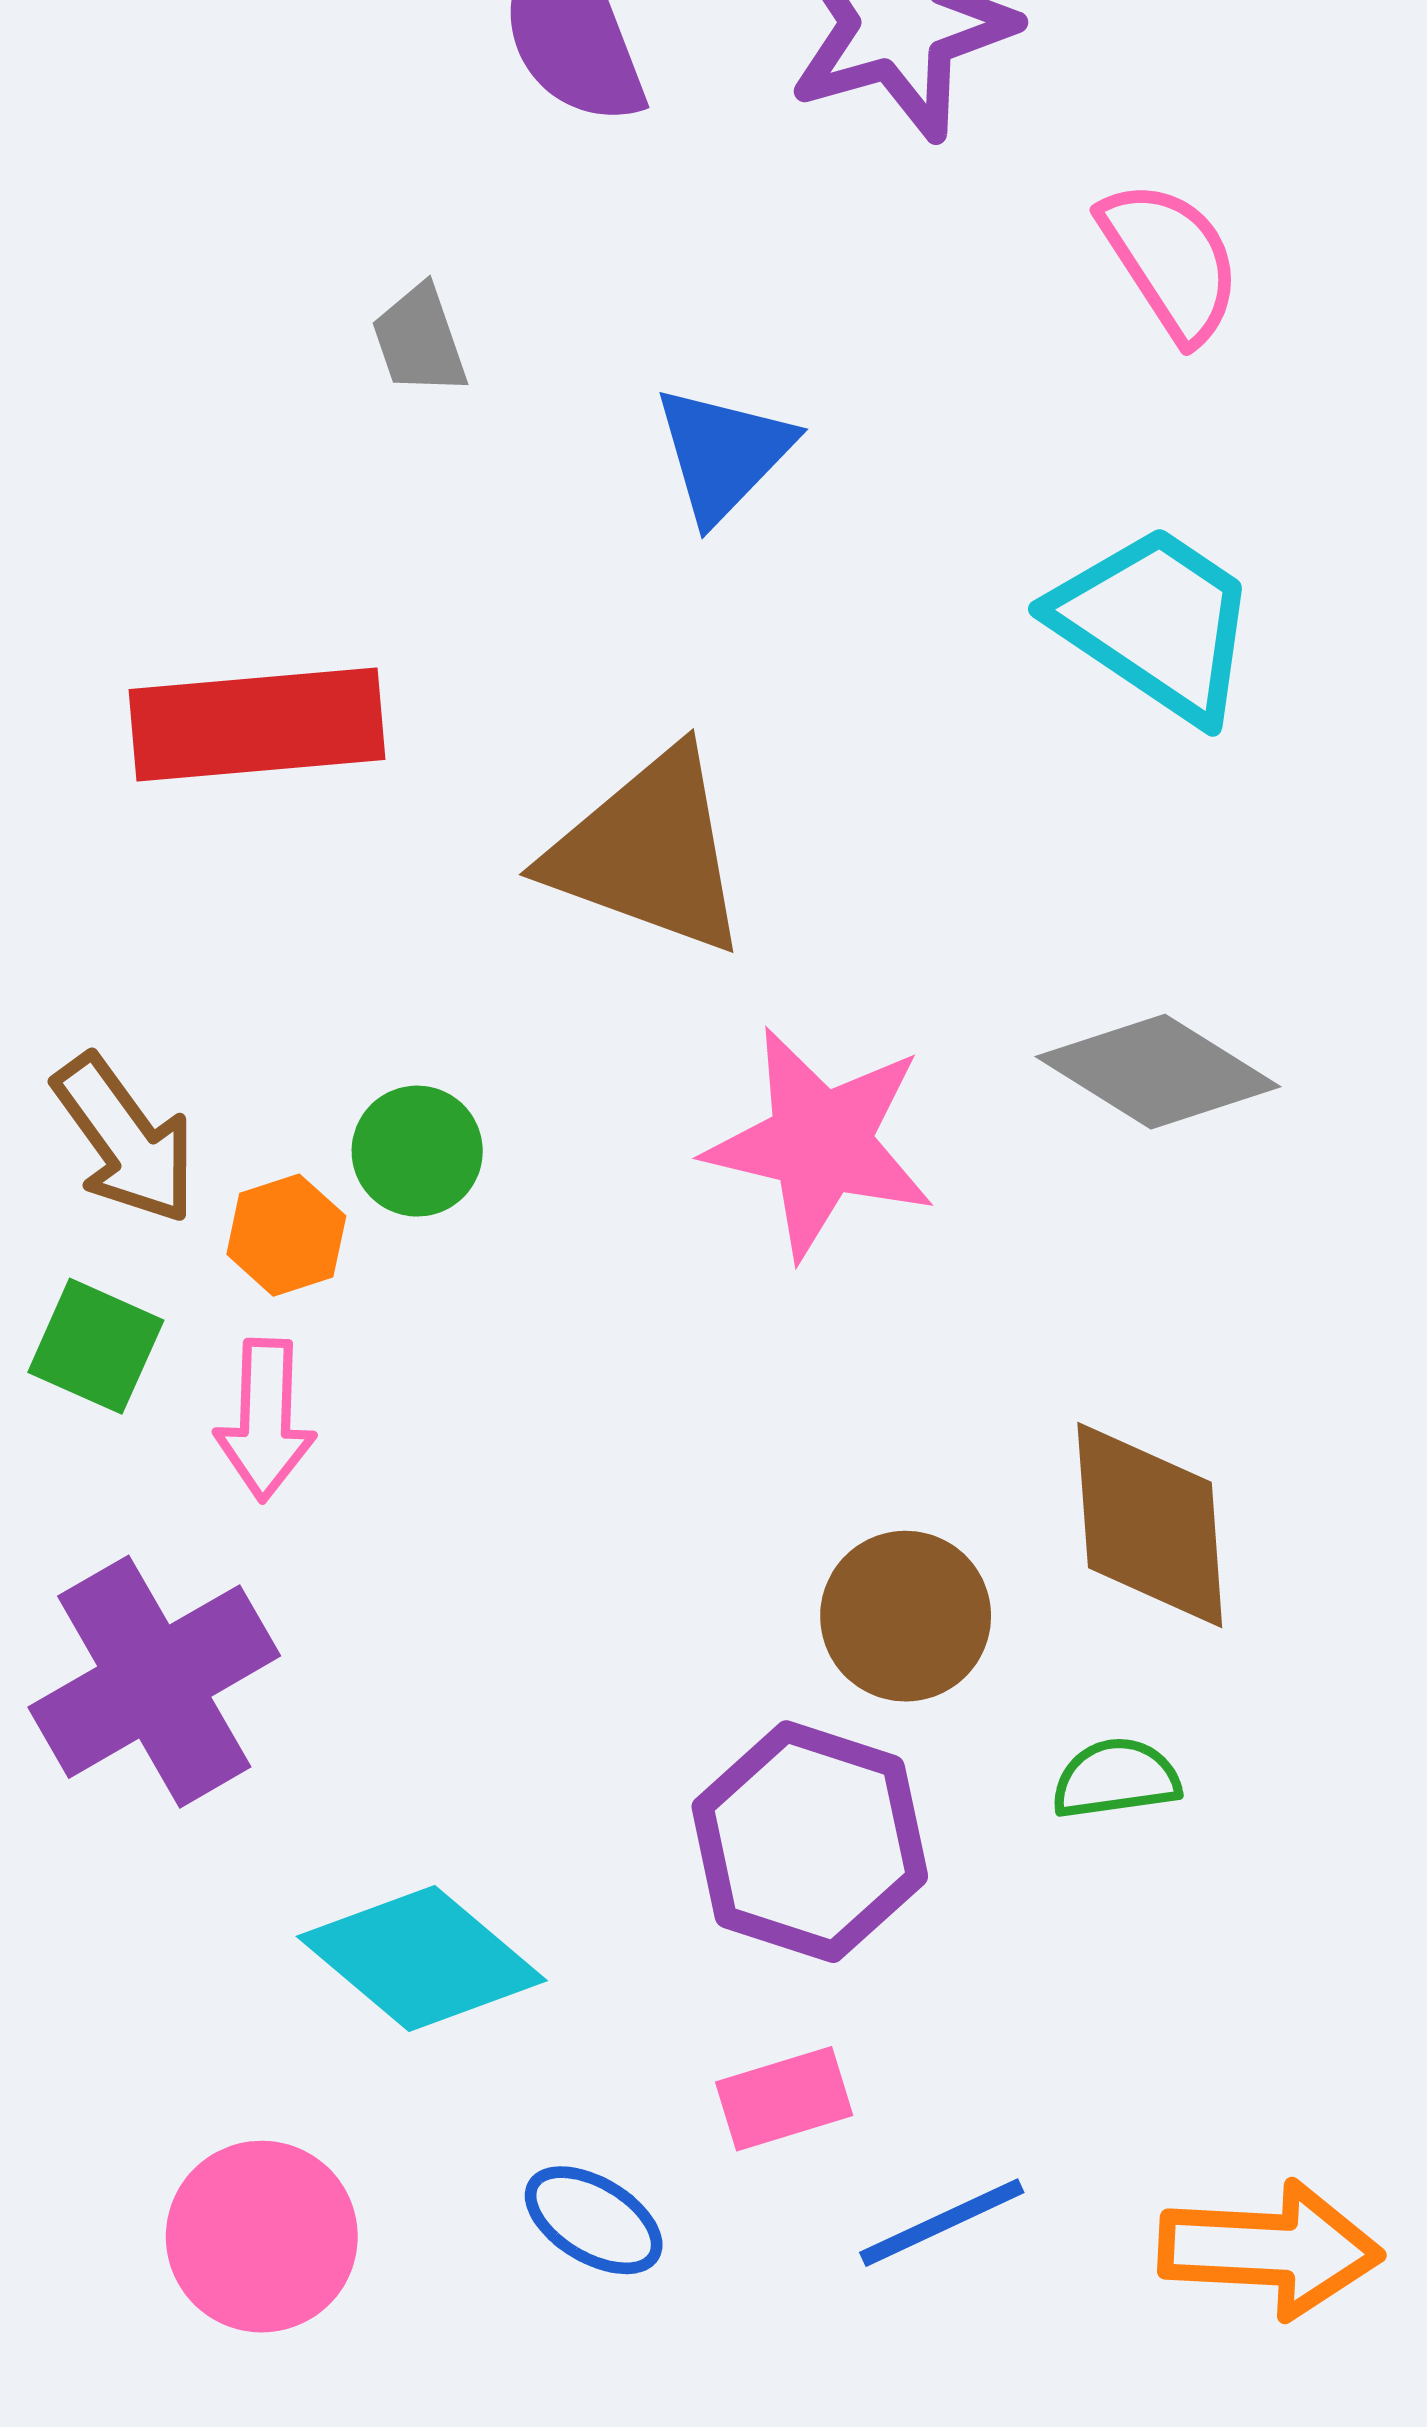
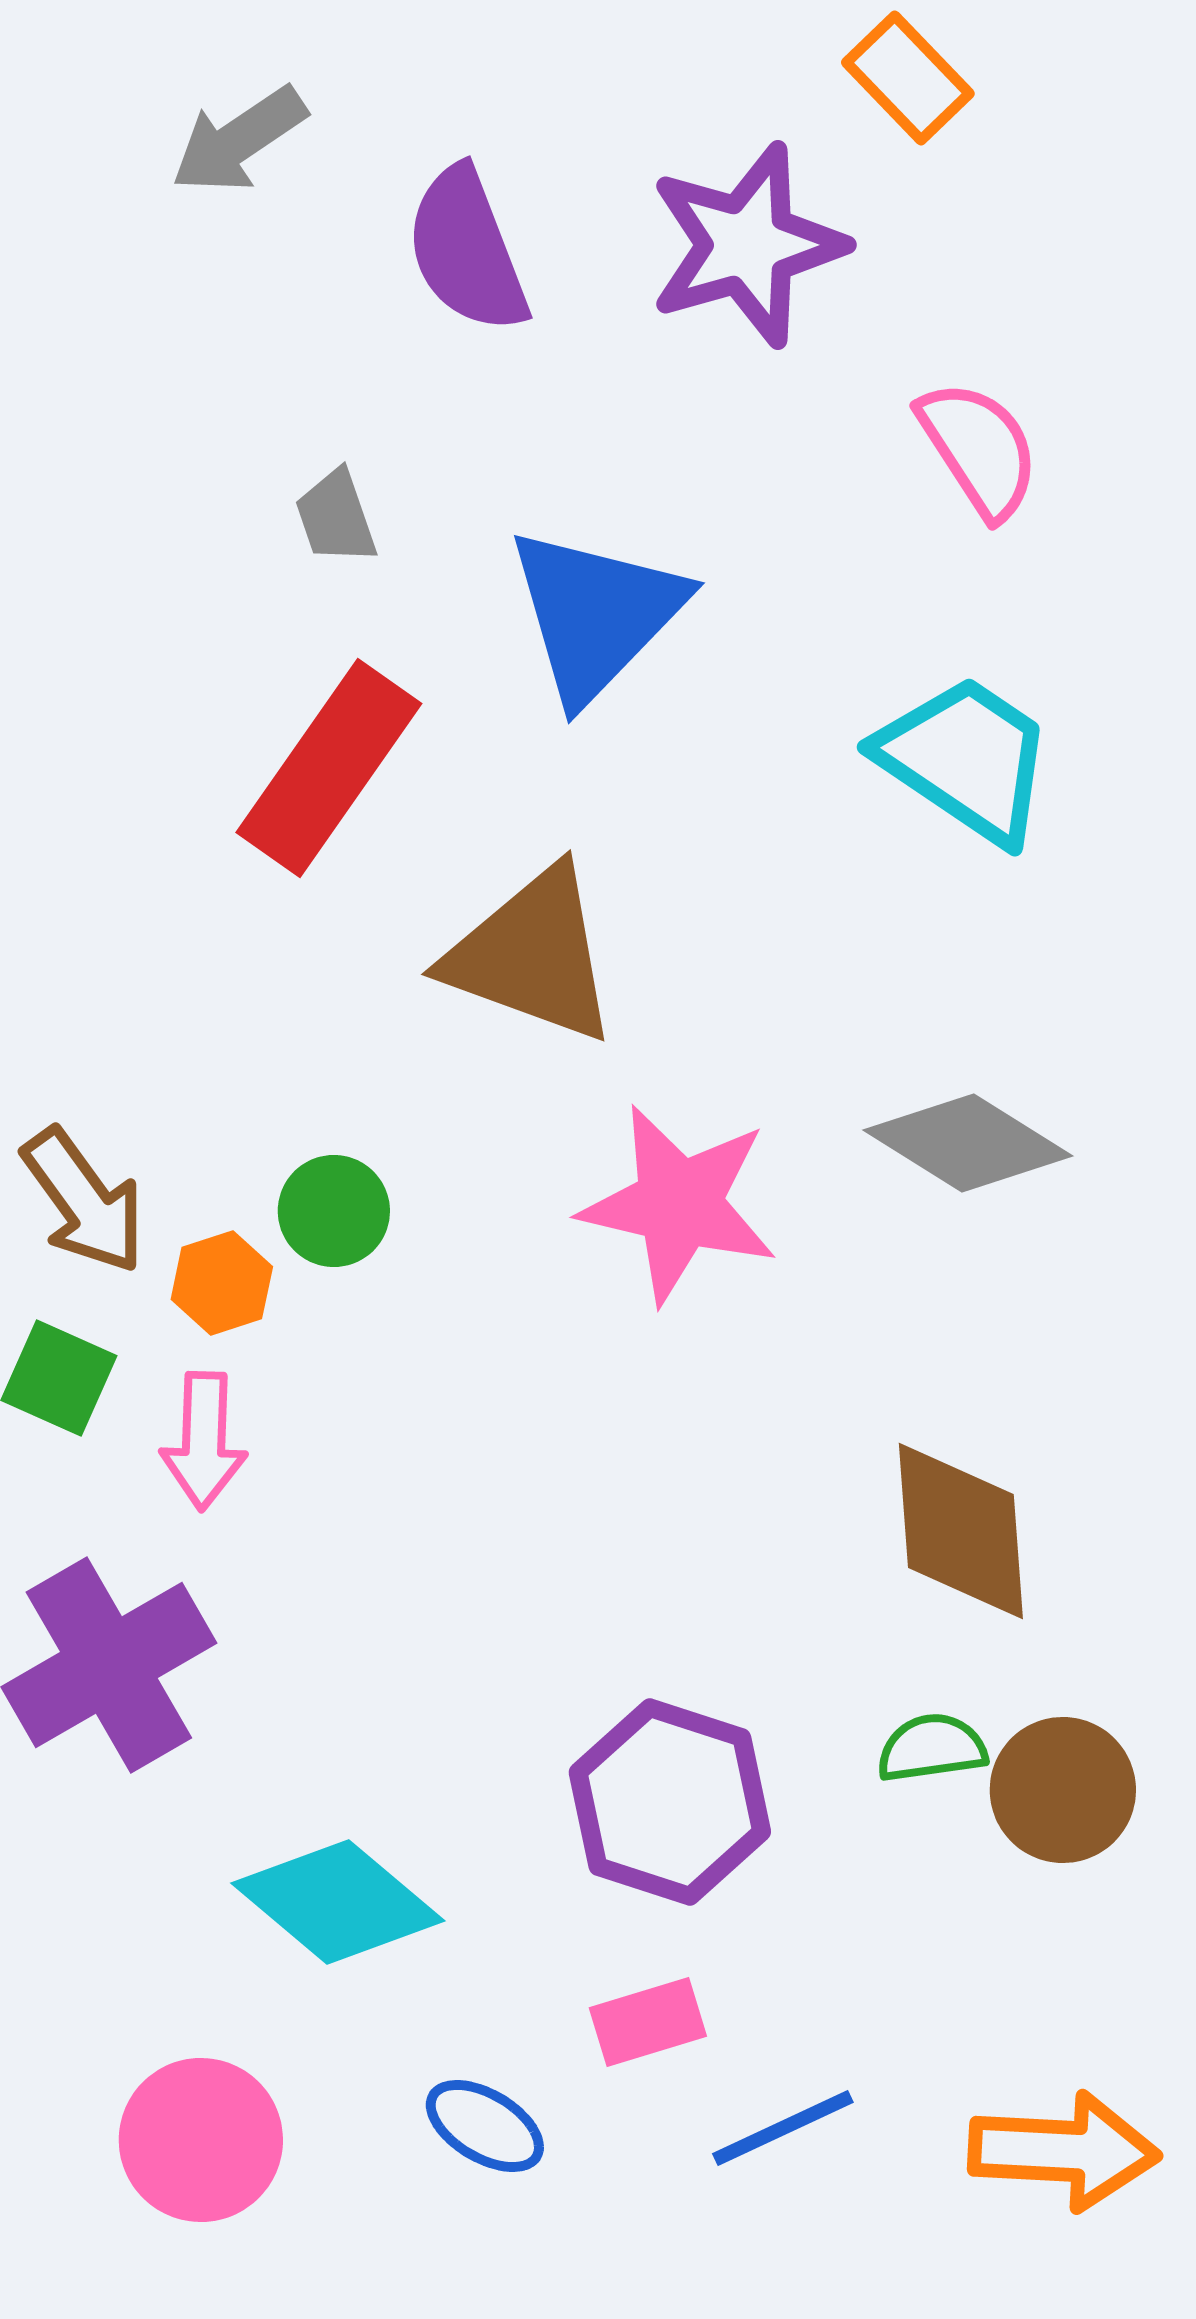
blue triangle: (723, 453) -> (596, 614), size x1.5
red rectangle: (257, 725) -> (329, 768), moved, turned -50
brown circle: (906, 1616) -> (1063, 1790), moved

